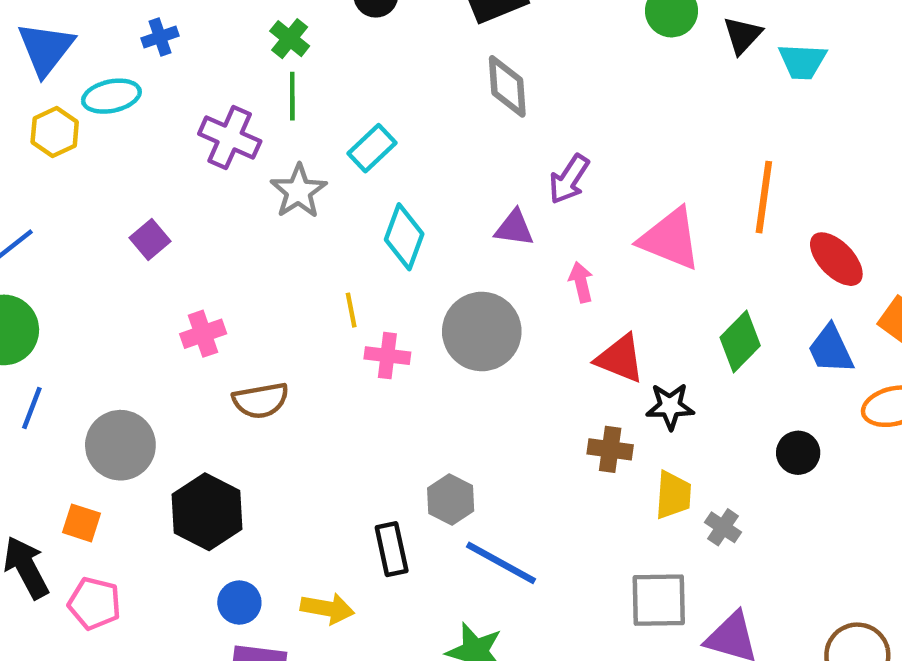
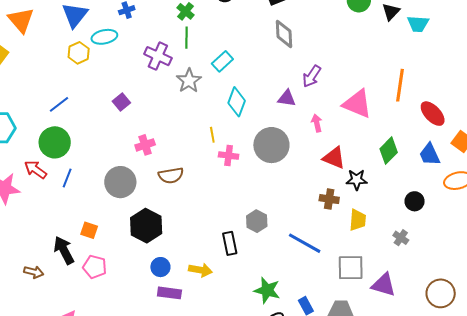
gray circle: (120, 445) -> (120, 182), moved
gray cross: (723, 527) -> (401, 238), moved
blue line: (501, 563) -> (305, 243), moved

